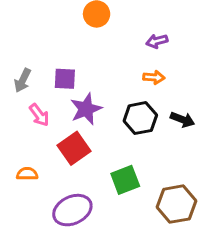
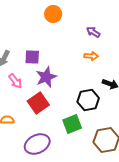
purple arrow: (157, 41) -> (93, 32), turned 48
black hexagon: (140, 118) -> (88, 100), moved

